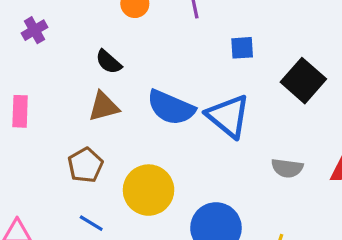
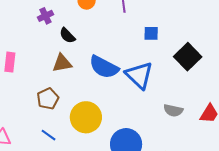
purple cross: (34, 30) -> (45, 16), moved

